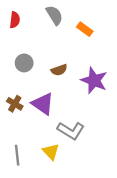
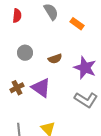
brown cross: (15, 104) -> (17, 88), turned 32
gray L-shape: (71, 131) -> (86, 100), moved

